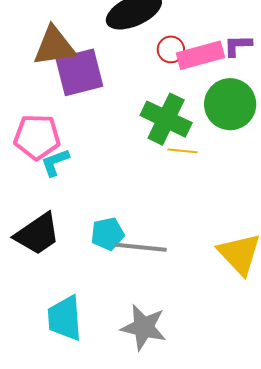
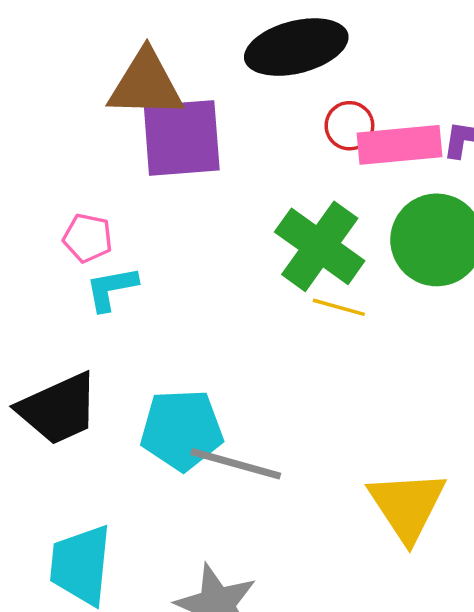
pink pentagon: (37, 137) -> (88, 238), size x0.6
cyan pentagon: (108, 234) -> (182, 430), size x1.4

